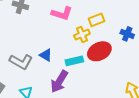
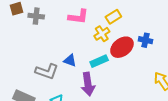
blue cross: (127, 34) -> (146, 40), moved
purple arrow: (59, 82) -> (88, 84), turned -30

